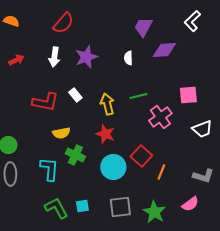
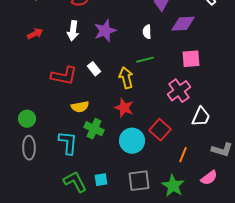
pink square: (188, 95) -> (191, 59), moved
green line: (138, 96) -> (145, 60), moved
white trapezoid: (202, 129) -> (201, 117), moved, turned -45
orange line: (161, 172) -> (183, 155), moved

